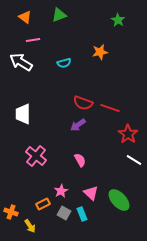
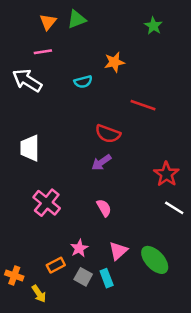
orange triangle: (25, 17) -> (48, 22), moved, turned 32
orange star: (100, 52) -> (114, 62), moved
red line: (110, 108) -> (143, 105), moved
pink triangle: (91, 193) -> (118, 251), turned 35

